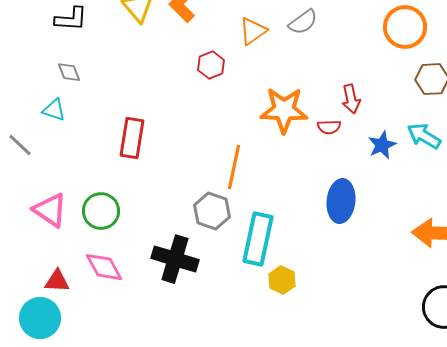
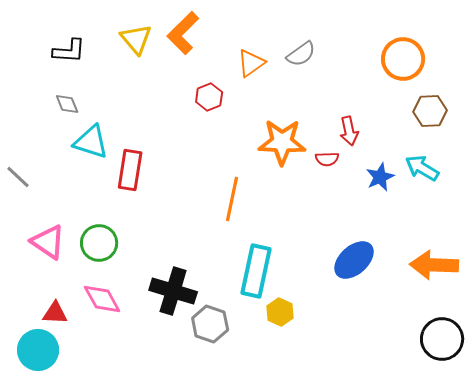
cyan triangle: (54, 110) -> (91, 142), moved, size x1.5
blue ellipse: (341, 201) -> (354, 260), moved, turned 42
gray hexagon: (212, 211) -> (210, 324), moved

